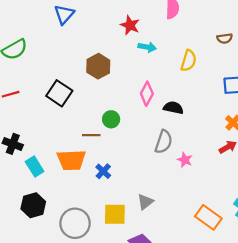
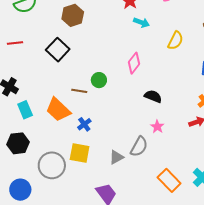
brown hexagon: (98, 66) -> (73, 15), moved
black semicircle: (173, 108) -> (153, 96), moved
gray semicircle: (164, 142) -> (139, 147), moved
orange trapezoid: (71, 160) -> (58, 110), turned 36
yellow square: (115, 214) -> (80, 153), moved

